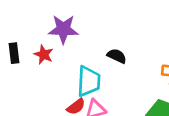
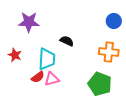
red star: (44, 55) -> (15, 55), moved

